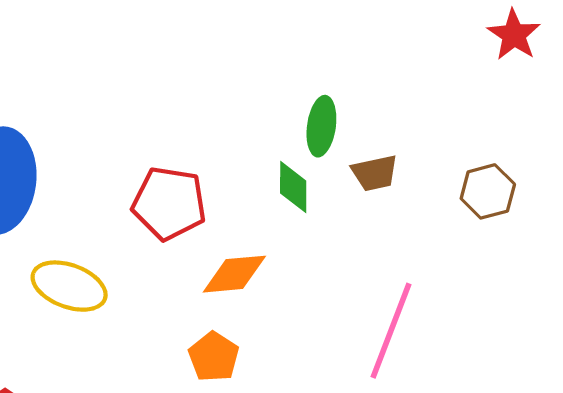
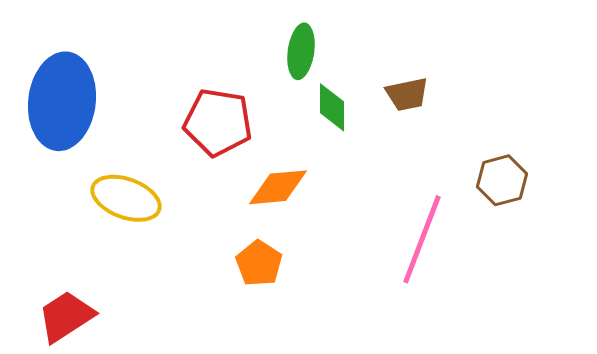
green ellipse: (321, 126) -> (301, 51), moved
brown hexagon: (488, 191) -> (502, 180), moved

